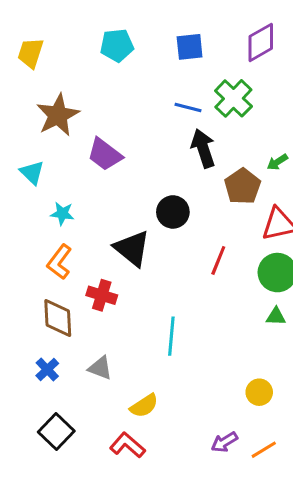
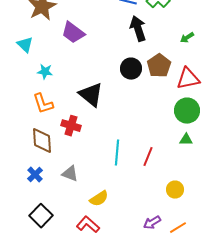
brown pentagon: (243, 186) -> (159, 66), moved
black circle: (173, 212) -> (131, 69), moved
red line: (218, 260) -> (148, 157), moved
orange L-shape: (59, 262) -> (43, 104), turned -55

